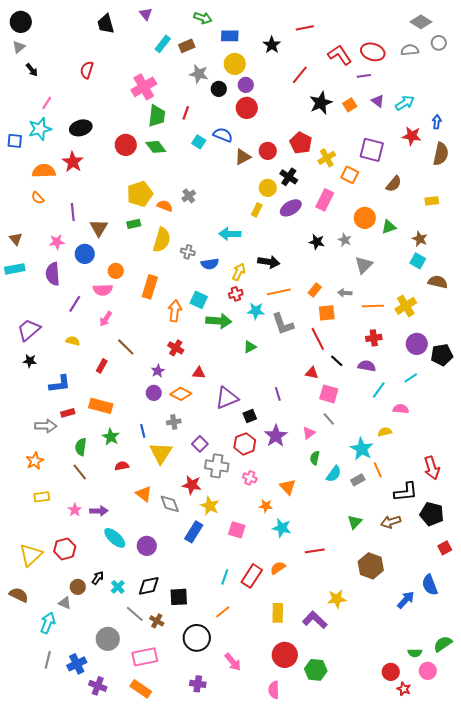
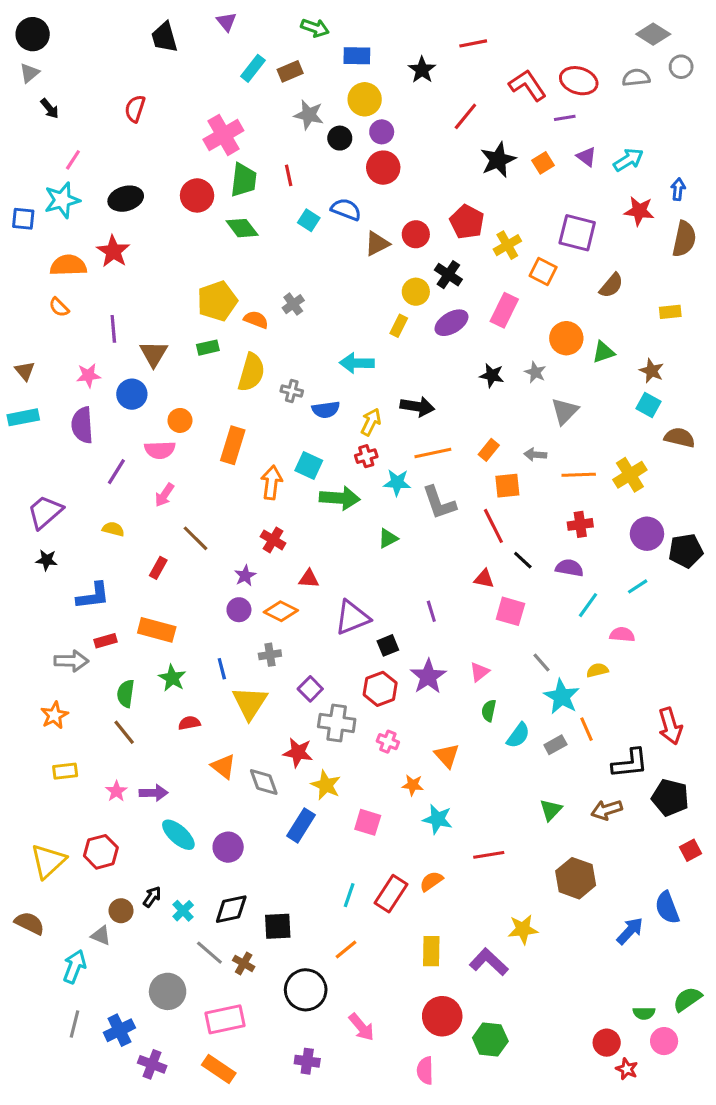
red line: (186, 113) -> (289, 175), turned -32
red circle: (126, 145) -> (197, 195), moved
gray line: (329, 419) -> (541, 662), moved

